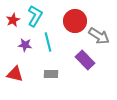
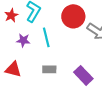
purple rectangle: (85, 60) -> (83, 75), moved

